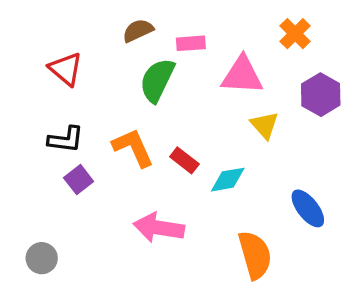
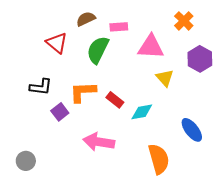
red triangle: (66, 69) -> (57, 43), moved
orange L-shape: (133, 148) -> (83, 92), turned -68
purple square: (79, 180) -> (60, 112), moved

